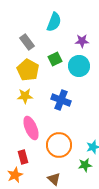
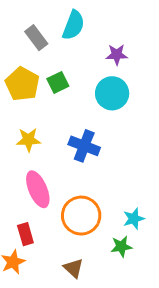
gray rectangle: (27, 42) -> (36, 38), moved
green square: (55, 59) -> (58, 82), moved
yellow pentagon: (28, 70) -> (22, 84), moved

